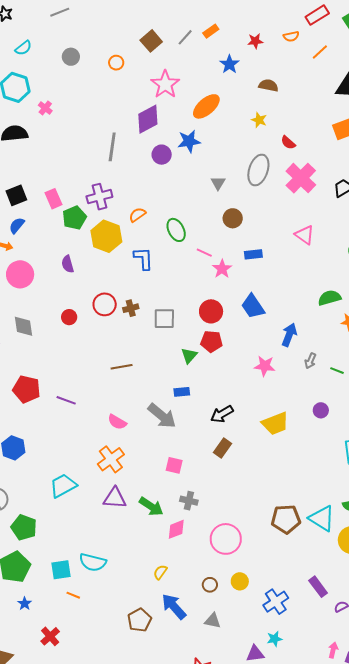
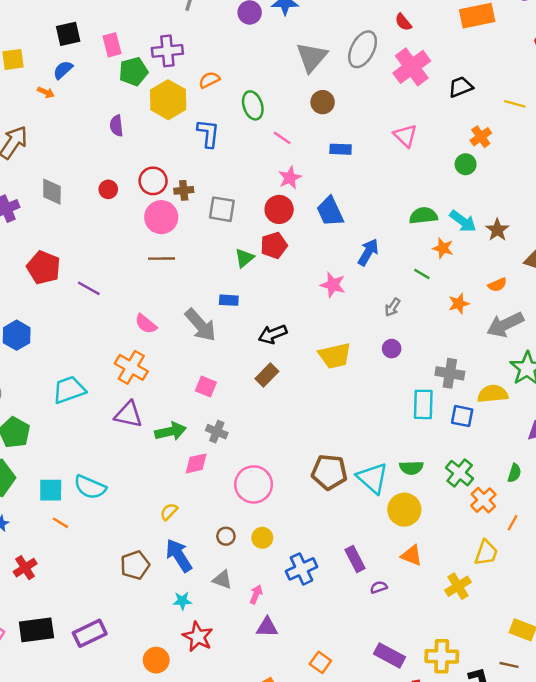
gray triangle: (218, 183) -> (312, 57), size x1.8
pink star: (222, 269) -> (290, 178), moved
pink circle: (20, 274) -> (161, 217), moved
red pentagon: (211, 341) -> (274, 245), turned -30
gray arrow: (310, 361) -> (393, 307), moved
green line: (337, 371) -> (422, 274), moved
orange cross: (111, 459) -> (131, 367), turned -32
green arrow: (151, 506) -> (170, 431), turned -55
cyan star: (275, 639) -> (182, 601), moved
pink arrow: (333, 650) -> (256, 594), moved

